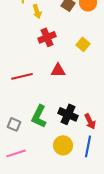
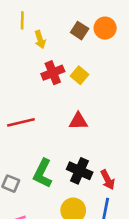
yellow square: (83, 44) -> (80, 75), moved
red triangle: (58, 70) -> (78, 121), moved

